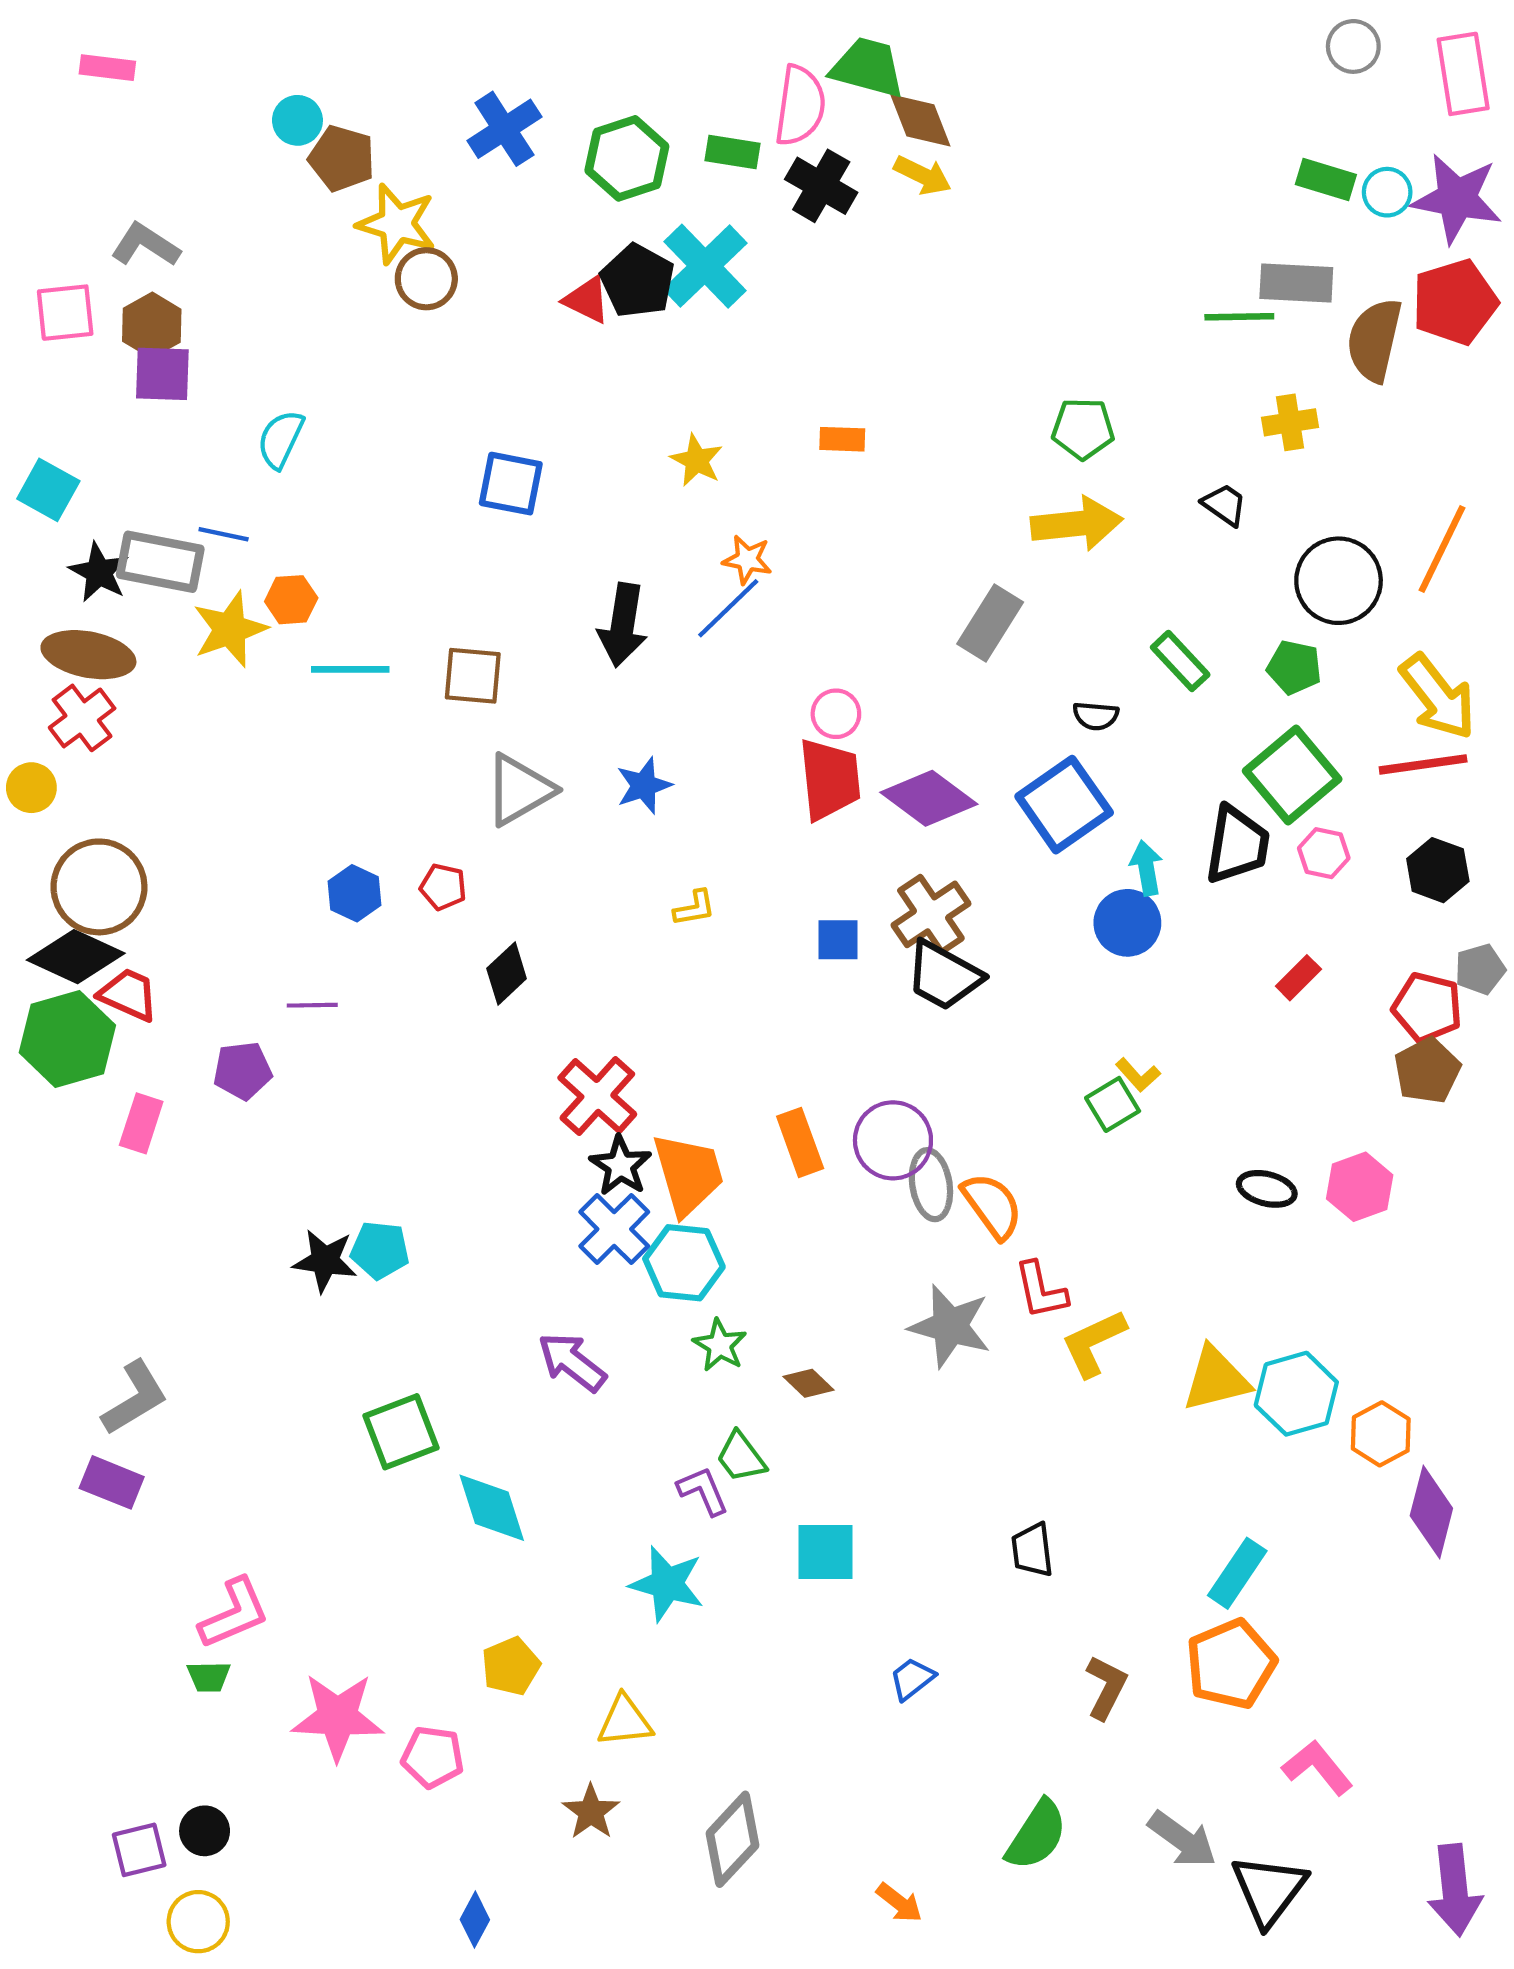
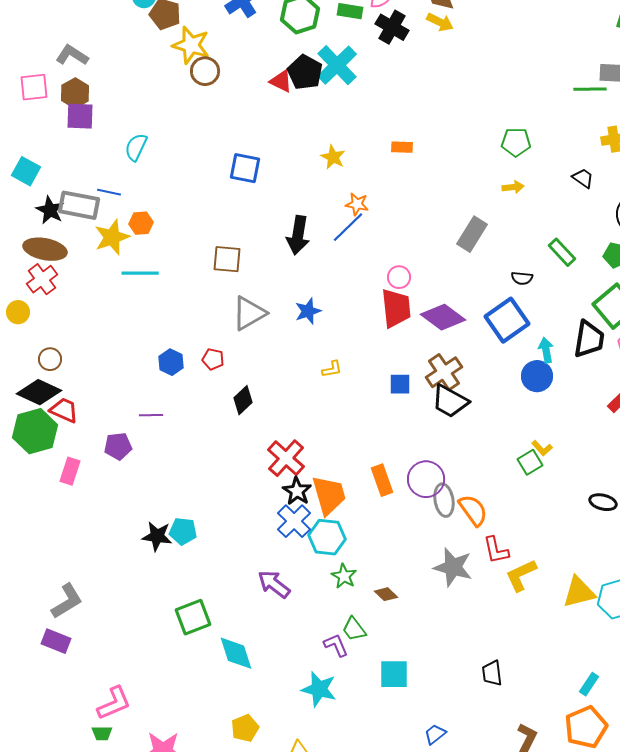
yellow arrow: (1077, 524) -> (513, 187), size x0.5
cyan line: (350, 669) -> (140, 273), moved
brown circle: (99, 887) -> (50, 359), size x0.5
cyan rectangle: (1237, 1573) -> (589, 684), size x0.7

